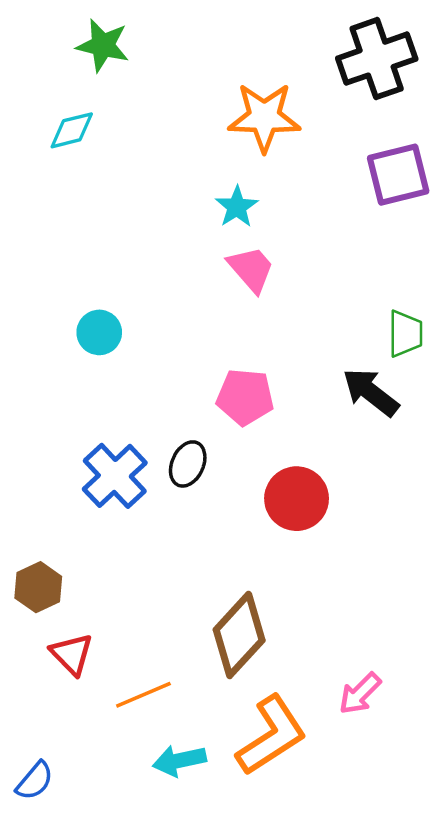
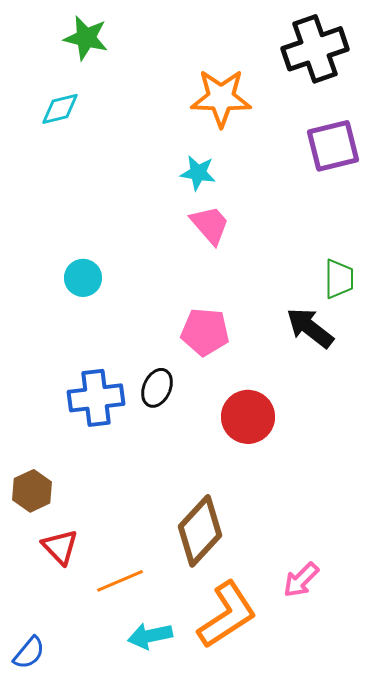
cyan star: (237, 207) -> (198, 173), turned -30
blue cross: (115, 476) -> (96, 398), turned 36

